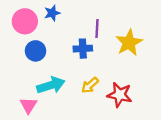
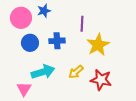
yellow star: (129, 43) -> (98, 45), moved
blue cross: (83, 49) -> (57, 41), moved

